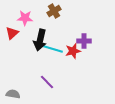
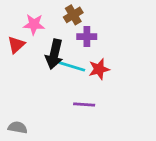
purple cross: (84, 41) -> (87, 37), moved
purple line: (47, 82) -> (84, 104), moved, turned -42

